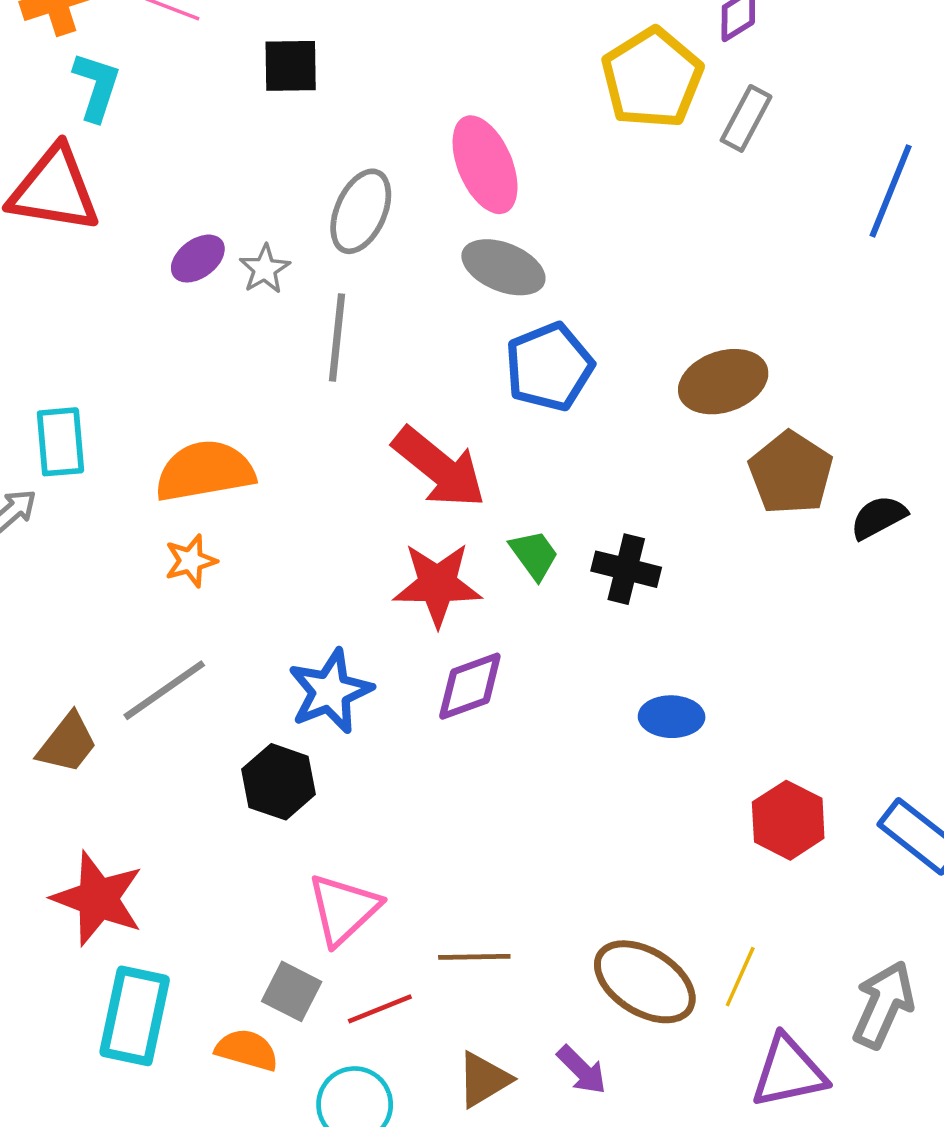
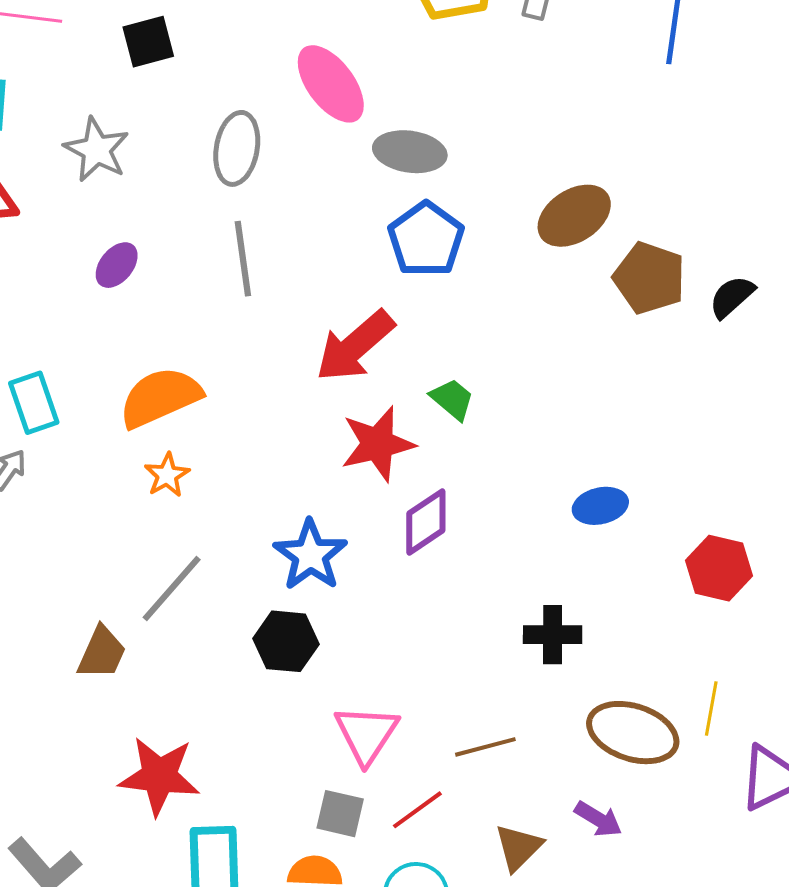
purple ellipse: (198, 259) -> (117, 265), moved
gray ellipse: (503, 267) -> (410, 152), moved
gray star: (265, 269) -> (97, 150), moved, size x1.5
red arrow: (439, 468) -> (355, 346), turned 114
black cross: (626, 569) -> (553, 635), moved

